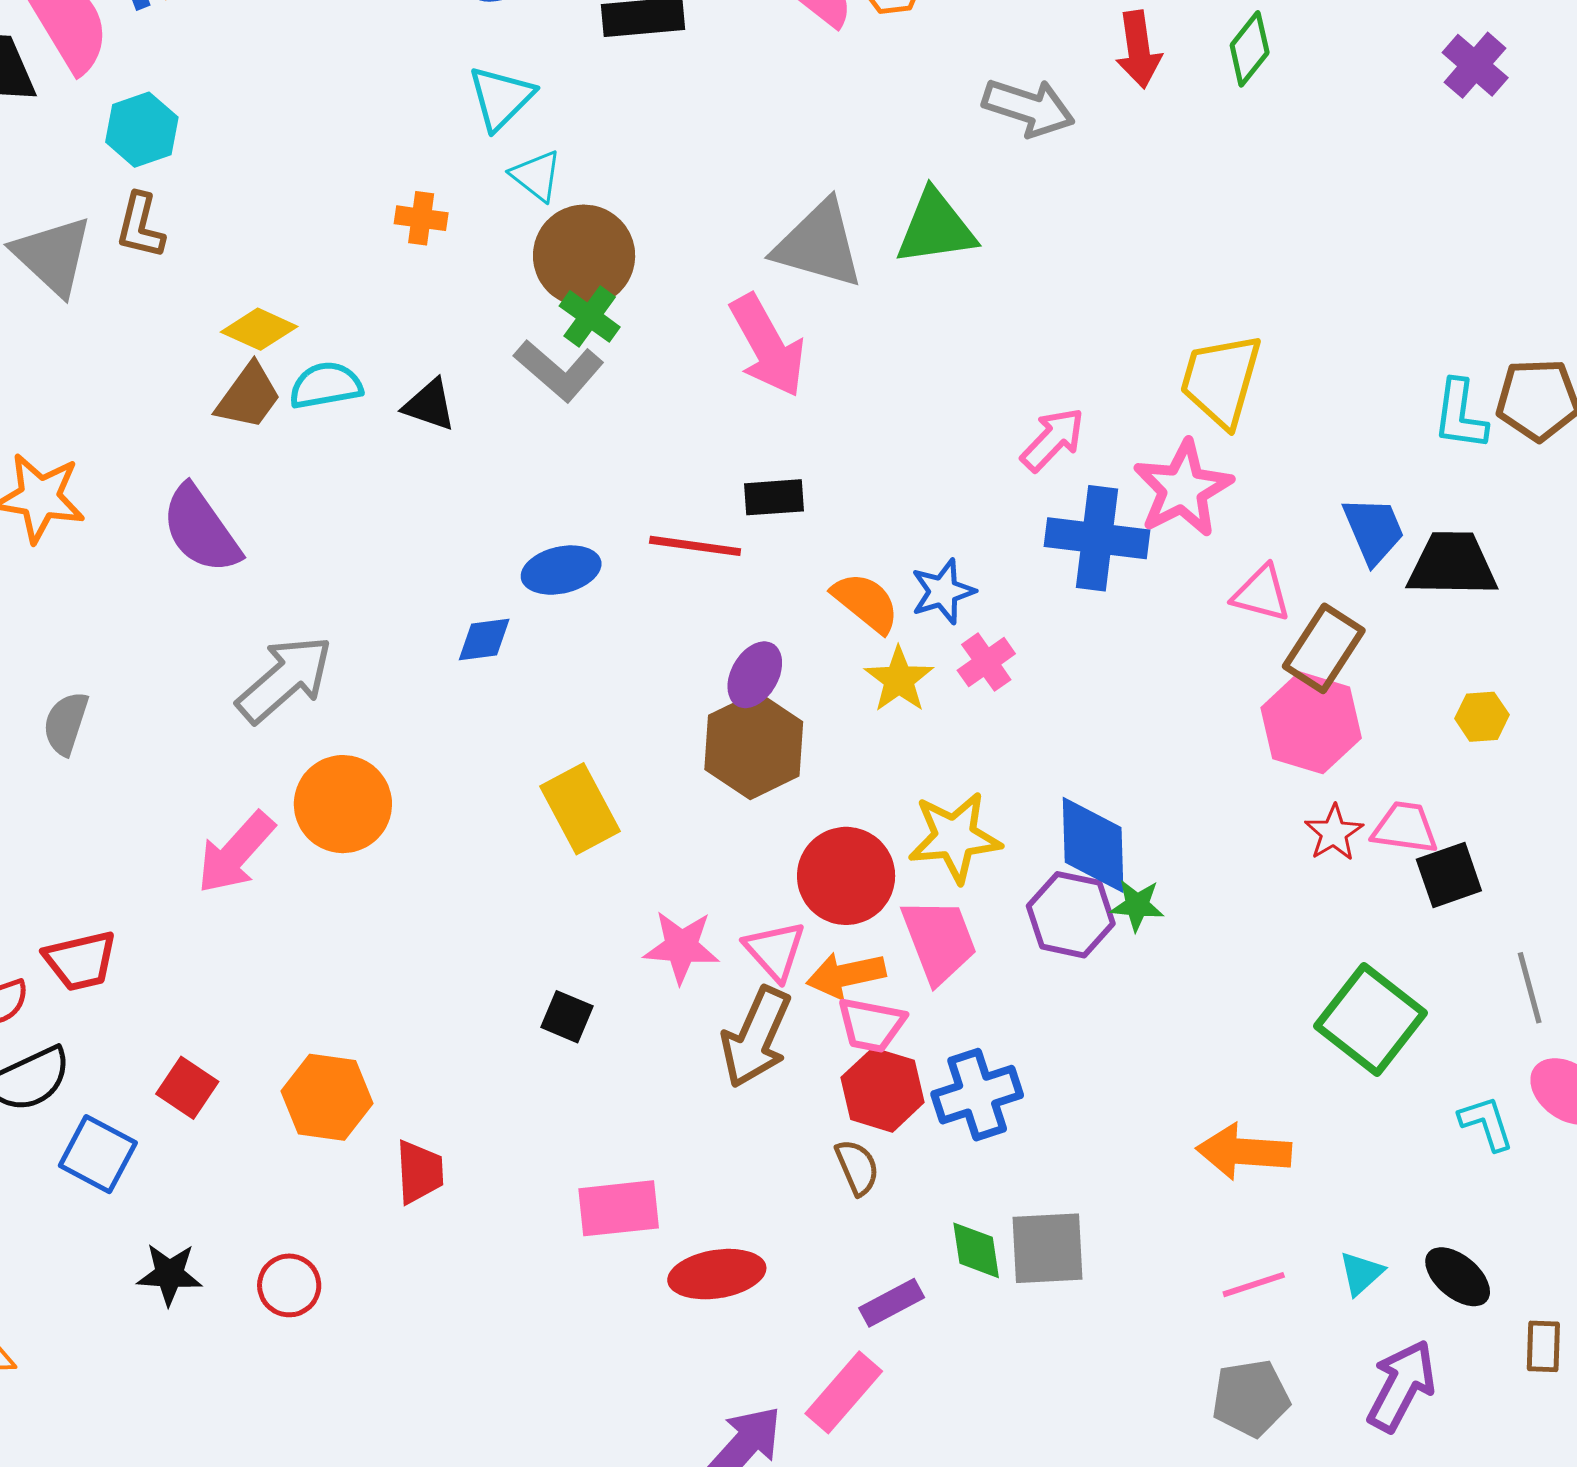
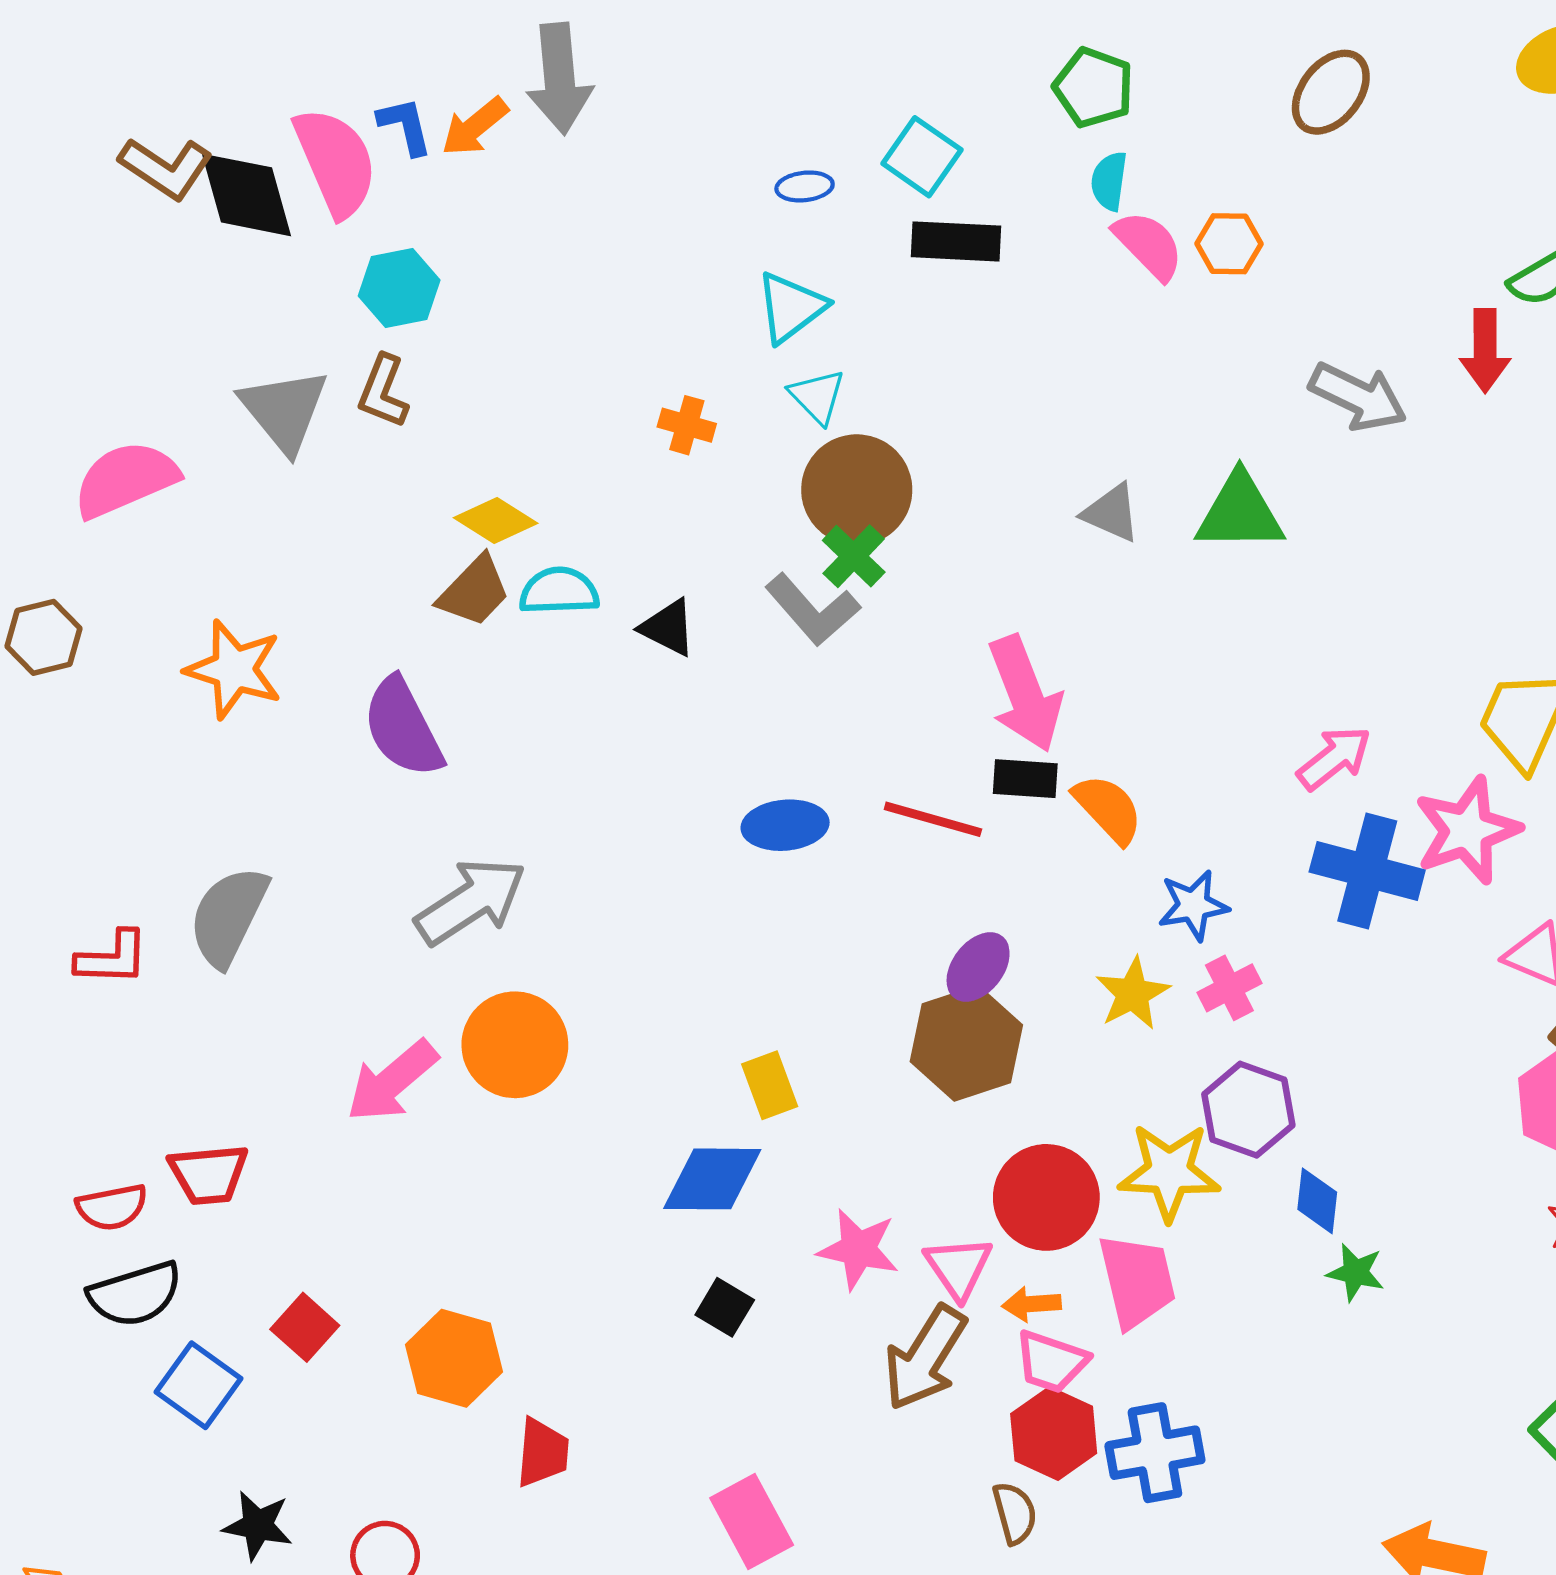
gray triangle: (819, 244) -> (1111, 513), size x0.6
pink arrow: (768, 346) -> (1025, 694), moved
orange semicircle: (866, 602) -> (1108, 809), moved
blue diamond: (484, 640) -> (712, 1179), moved, size x1.6
gray semicircle: (66, 723) -> (228, 916), size x1.5
yellow rectangle: (580, 809) -> (770, 1085), size x0.7
blue diamond: (1093, 845) -> (1317, 1201), size x0.6
purple hexagon: (1071, 915) -> (1248, 1110), moved
orange arrow: (846, 975) -> (1031, 1304), size x0.7
pink rectangle: (619, 1208) -> (752, 1522), turned 60

